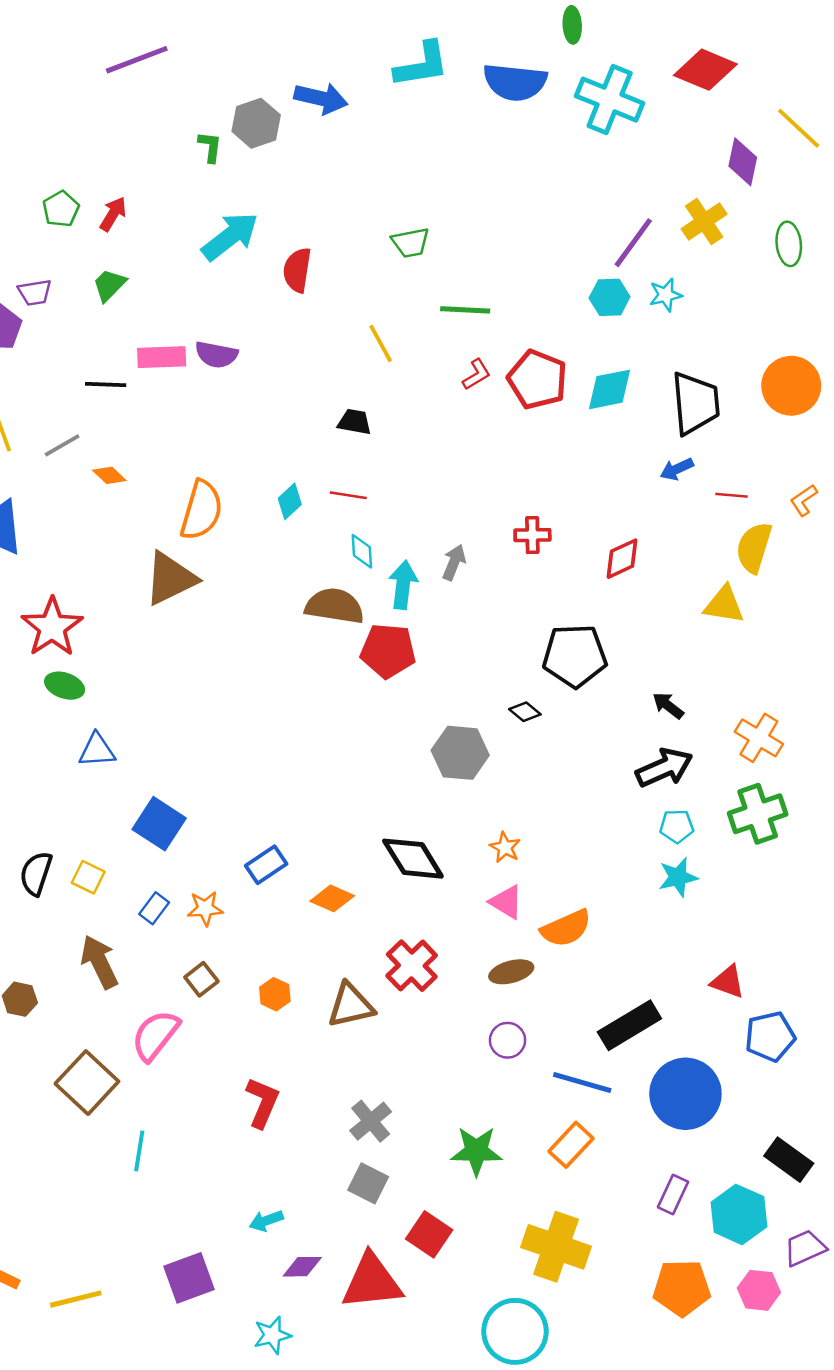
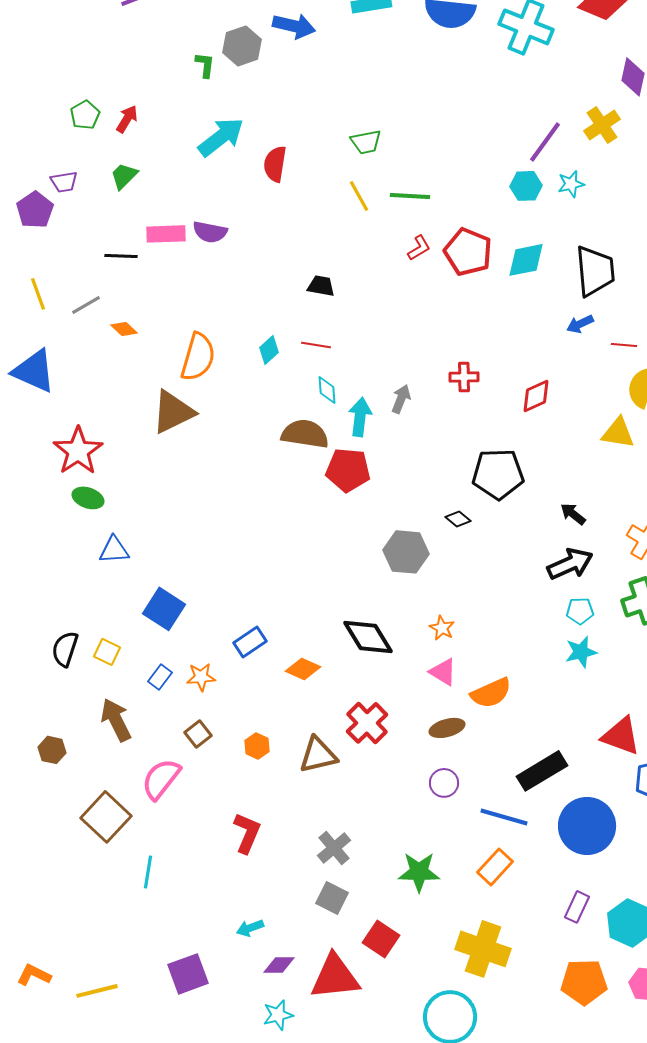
yellow line: (381, 343) -> (359, 196), moved
red triangle: (728, 982) -> (621, 736), size x1.4
cyan star: (272, 1335) -> (278, 1015), moved

